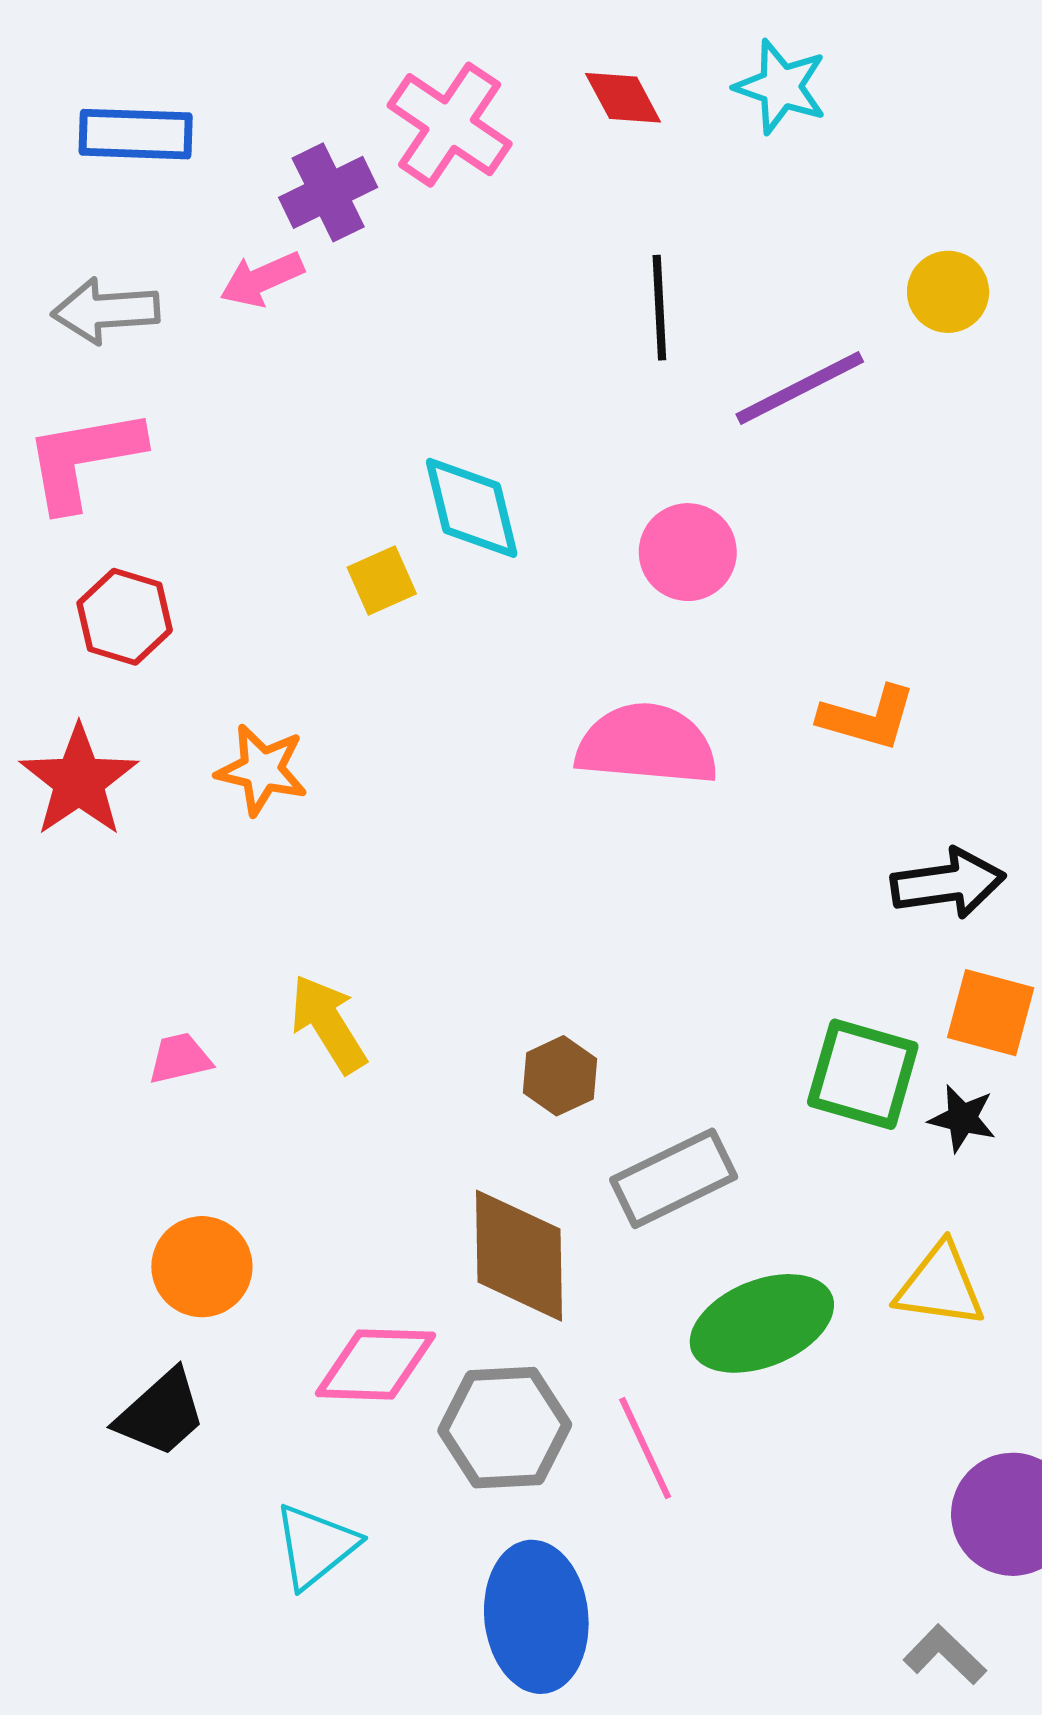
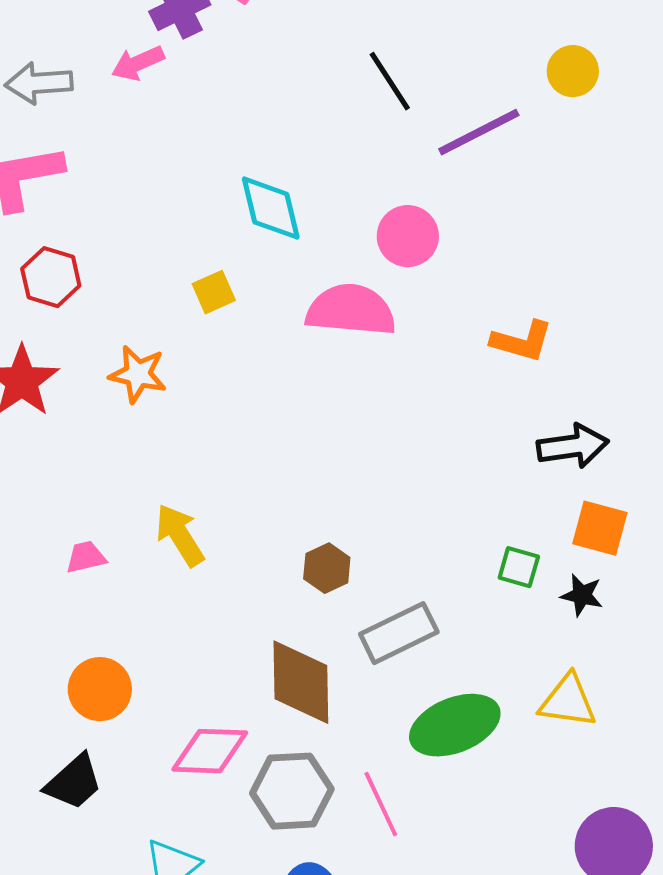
black line: (659, 308) -> (390, 81), turned -30
yellow square: (382, 580) -> (214, 292), moved
pink semicircle: (647, 745) -> (351, 310), moved
green square: (863, 1074) -> (519, 567), size x0.6

